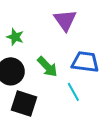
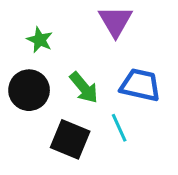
black square: (24, 104) -> (70, 139), moved

